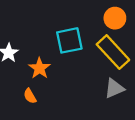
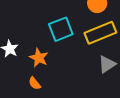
yellow rectangle: (113, 52) -> (100, 33), turned -60

